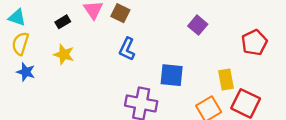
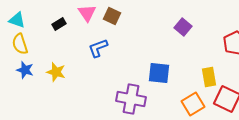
yellow semicircle: (20, 44) -> (20, 44), turned -35
blue L-shape: (127, 49) -> (98, 48), moved, turned 45
yellow star: (64, 54) -> (56, 72), moved

